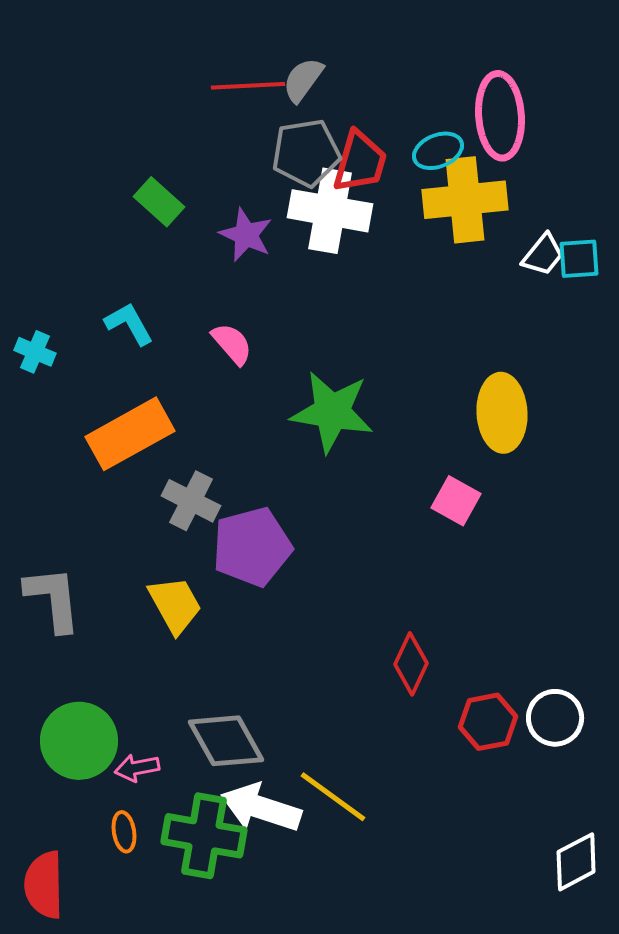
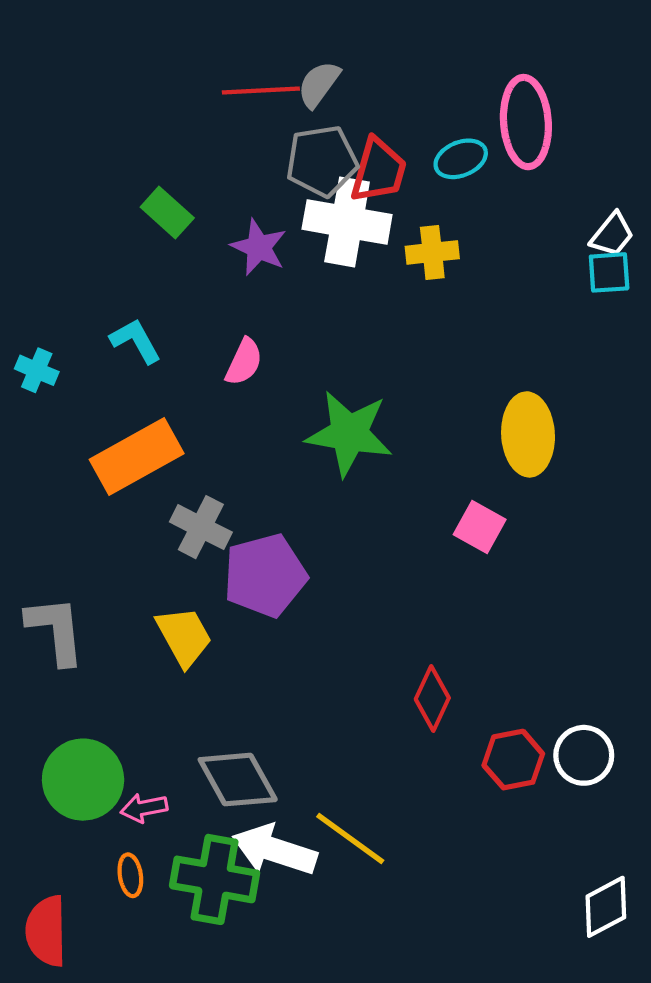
yellow cross: (465, 200) -> (432, 252), moved, size x0.6
white trapezoid: (543, 255) -> (612, 235), moved
pink semicircle: (232, 344) -> (244, 362), turned 66

